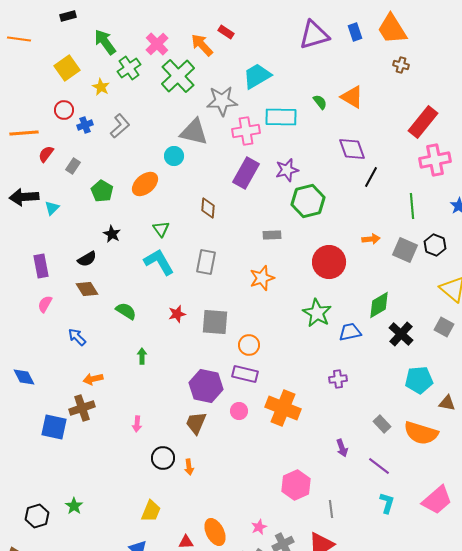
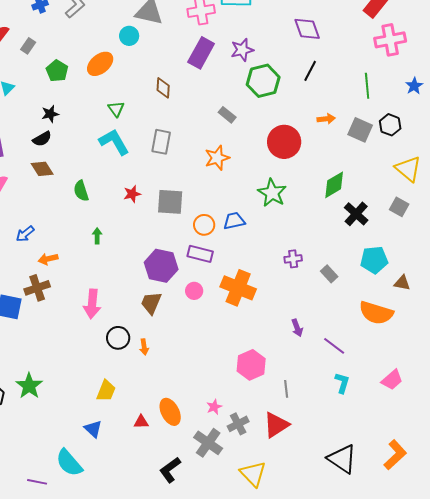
black line: (371, 177) -> (310, 71), moved
black star: (112, 234) -> (50, 114), moved, turned 30
gray rectangle: (272, 235) -> (227, 115), turned 42
green semicircle: (126, 311) -> (81, 191), turned -140
blue trapezoid: (350, 332) -> (234, 221), moved
blue arrow: (77, 337) -> (25, 234), moved, turned -84
pink arrow: (137, 424) -> (92, 304), size x1.8
gray rectangle: (382, 424) -> (329, 274), moved
pink trapezoid: (437, 500) -> (392, 380), size x0.7
green star: (74, 506) -> (29, 386), size x1.5

